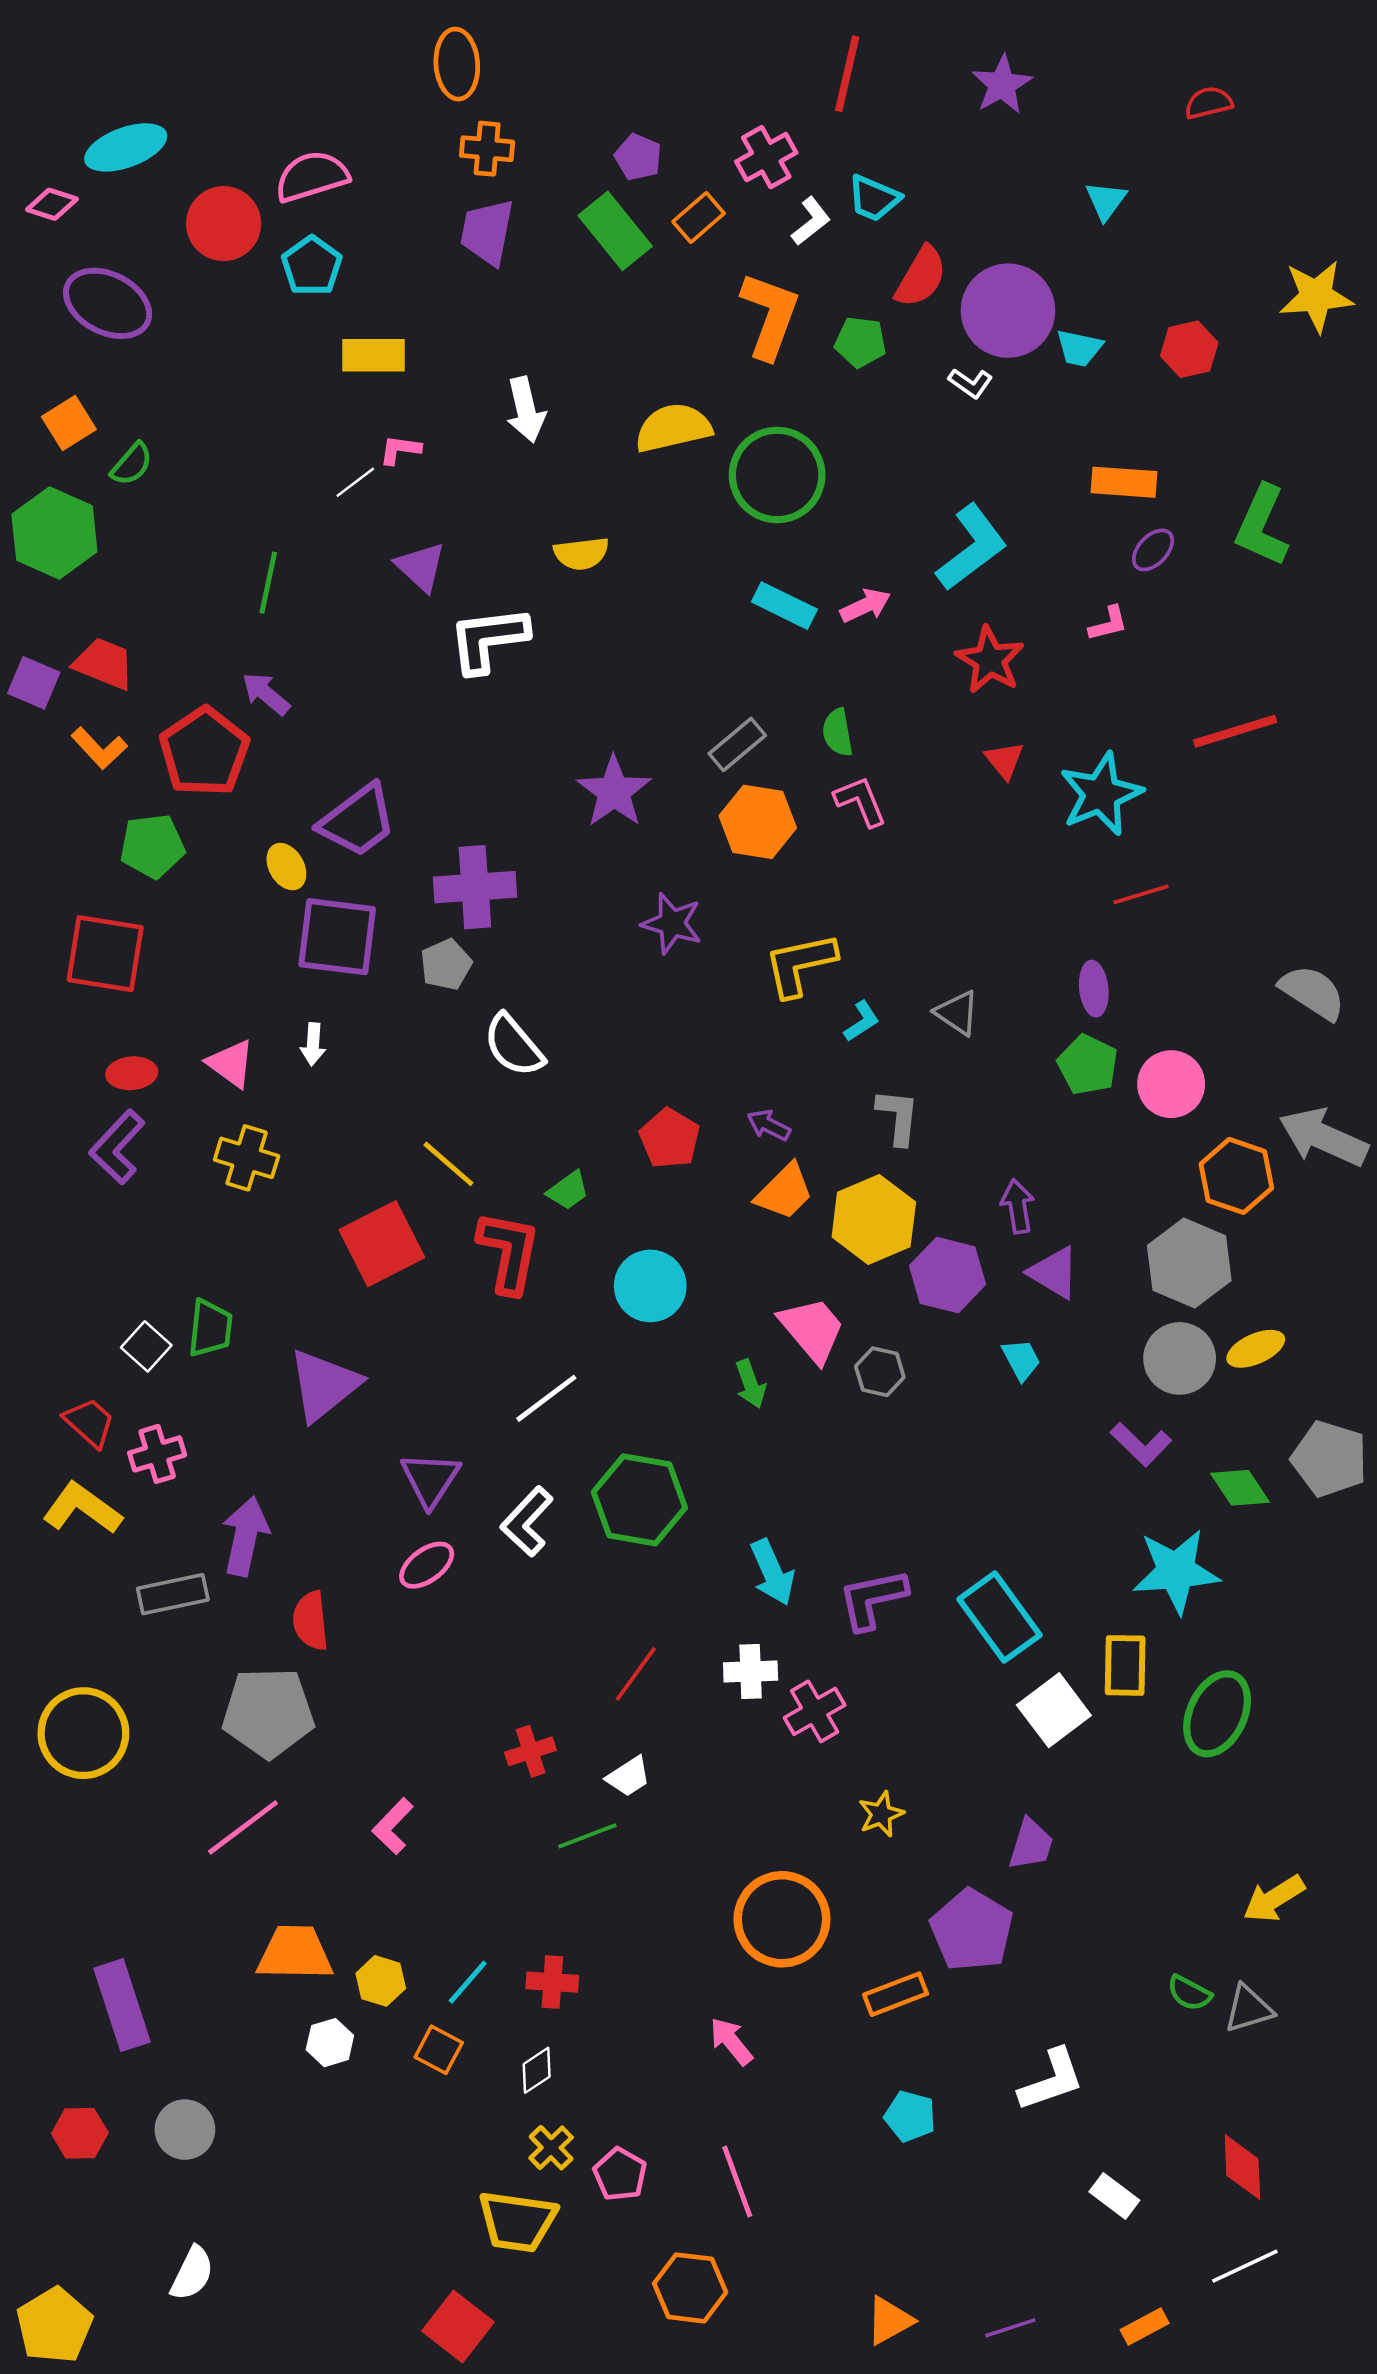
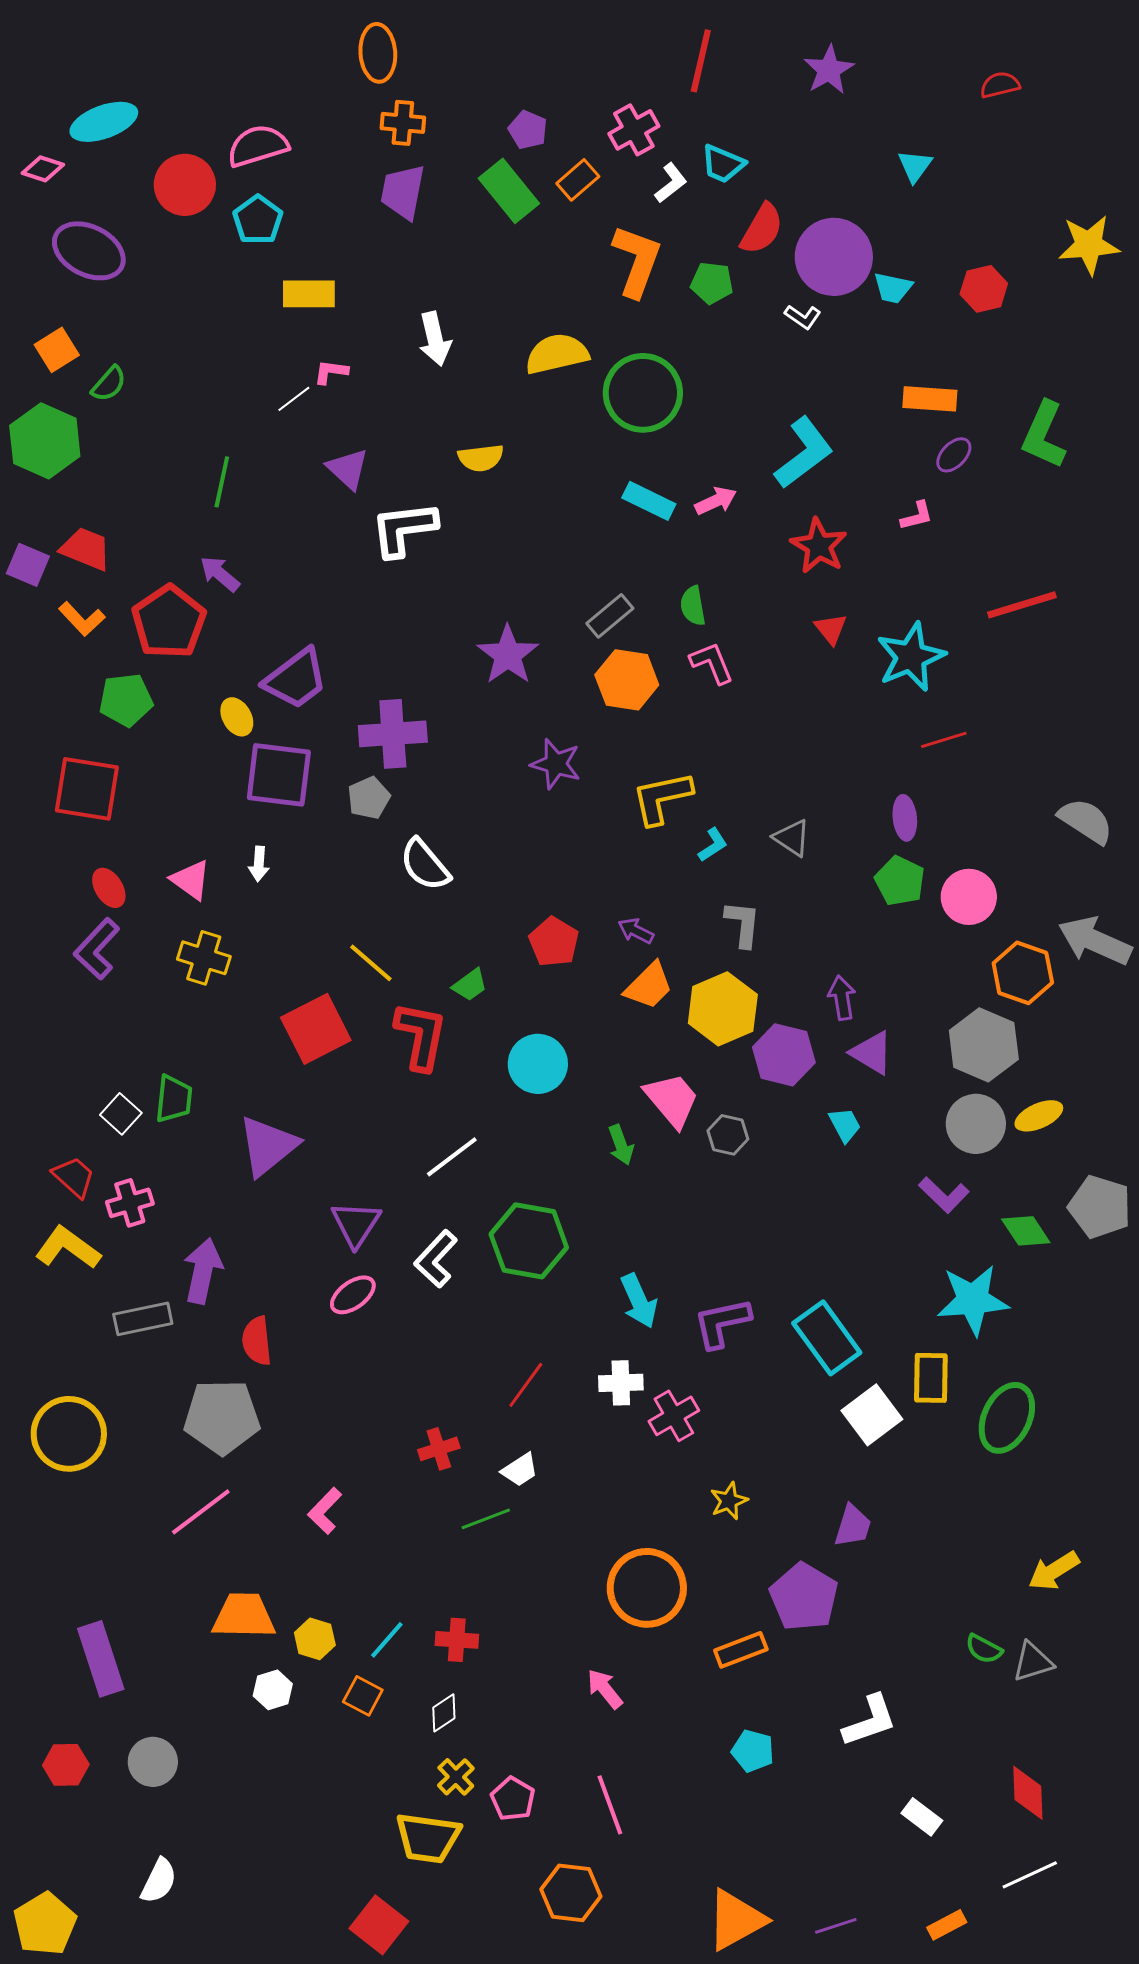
red ellipse: (132, 1073) -> (109, 888), turned 63
orange triangle: (890, 2321) -> (736, 1920), size x1.5

